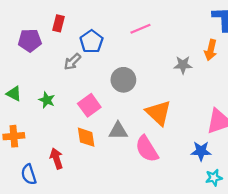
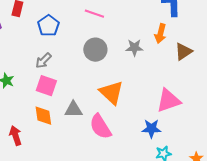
pink line: (140, 29) -> (94, 14), turned 42
gray arrow: (72, 62) -> (43, 61), moved
gray circle: (123, 80) -> (95, 50), moved
pink square: (89, 105) -> (46, 86), turned -35

